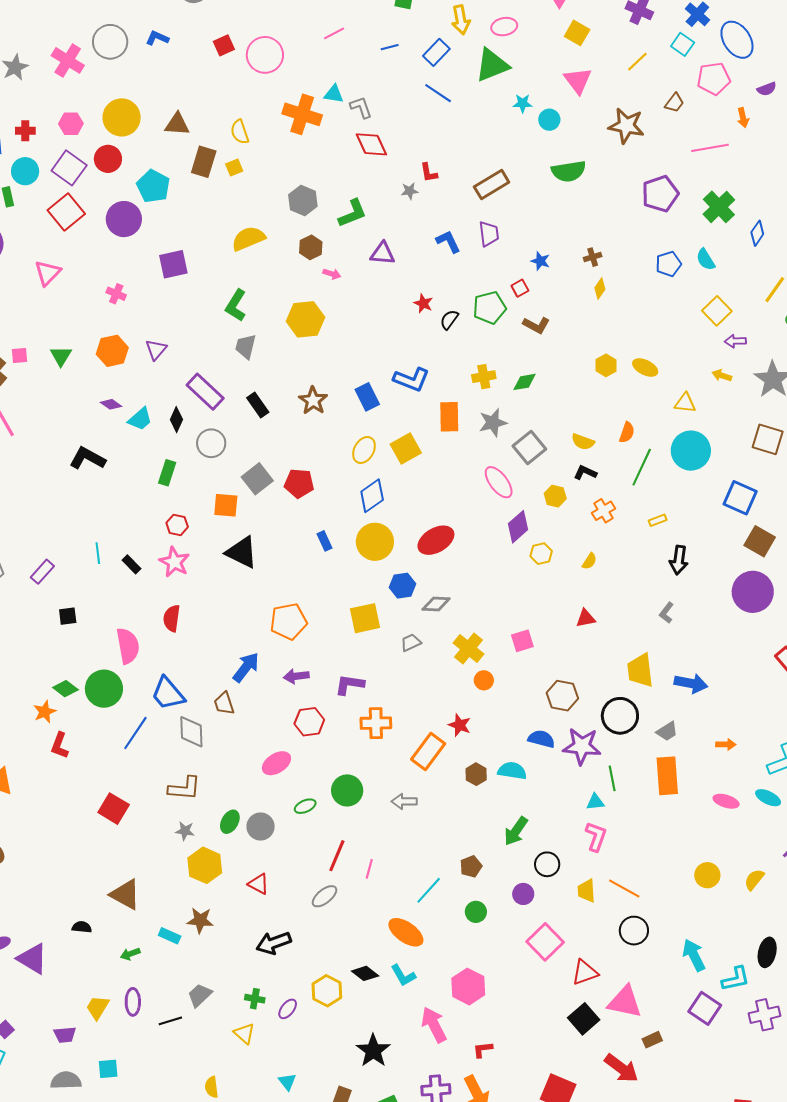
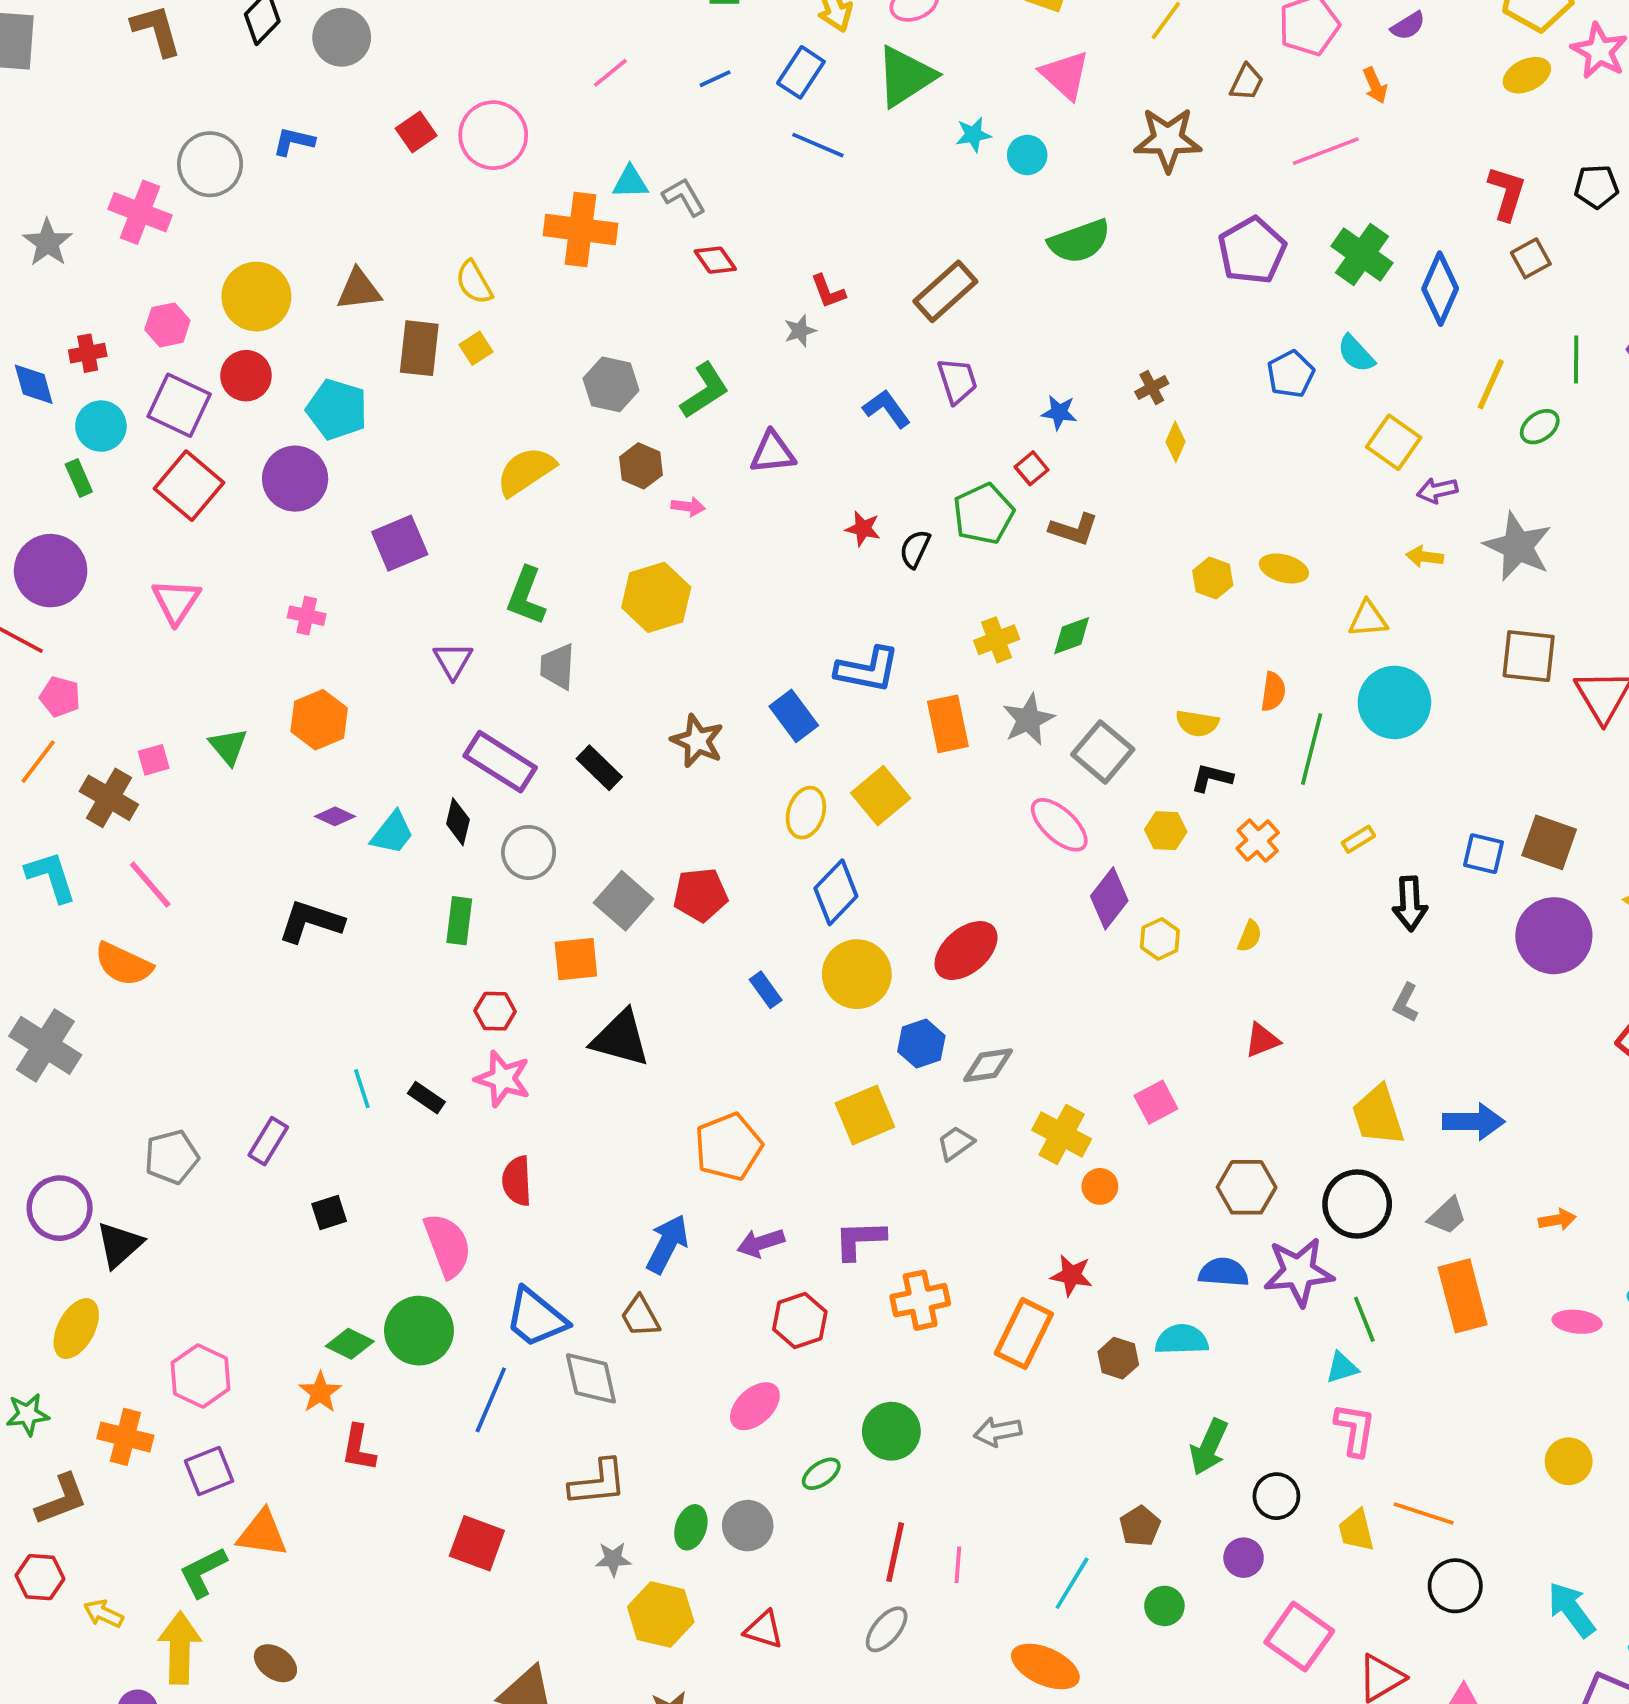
red diamond: (371, 144) -> (715, 260), size x0.7
blue diamond: (757, 233) -> (1440, 289), size x1.5
purple triangle: (156, 350) -> (453, 661), moved
blue square: (740, 498) -> (1484, 854), moved, size x0.7

